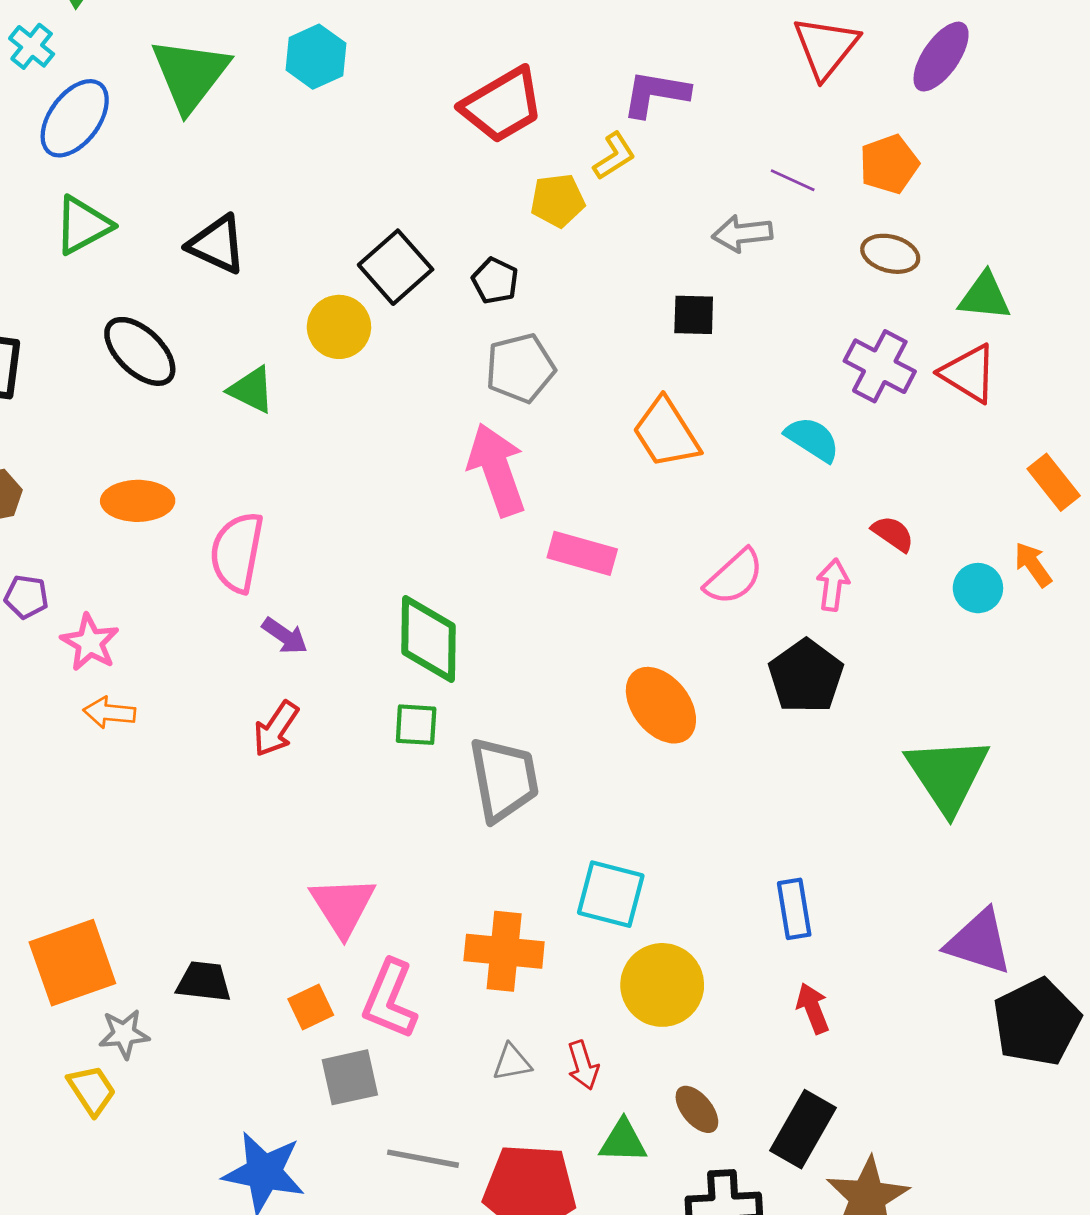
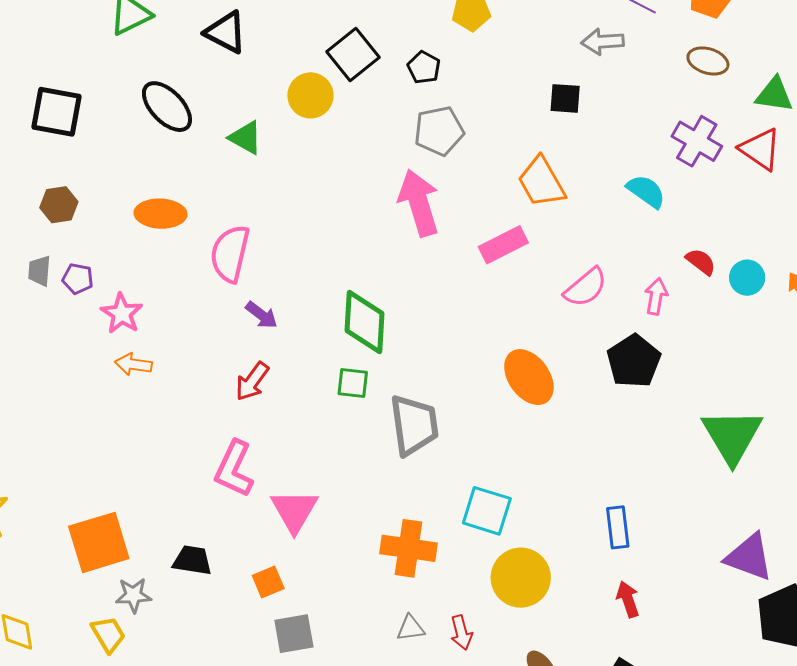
pink rectangle: (582, 553) -> (503, 245), moved, turned -45
cyan circle: (978, 588) -> (747, 278), moved
pink L-shape: (390, 999) -> (234, 469), moved

